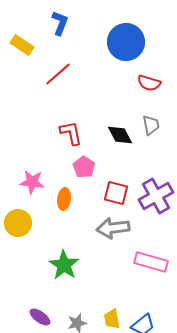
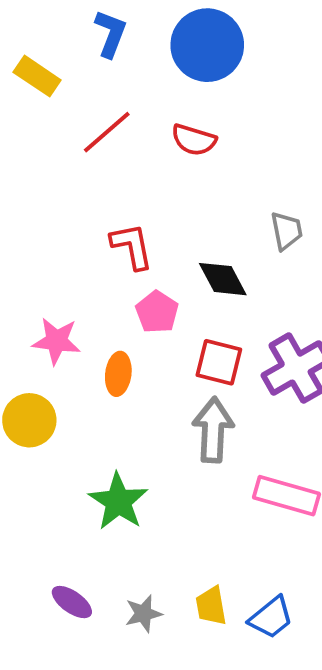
blue circle: (126, 42) -> (207, 45), moved
red semicircle: (149, 83) -> (194, 140), moved
black diamond: (120, 135) -> (223, 279), moved
gray arrow: (113, 228) -> (213, 430), turned 100

